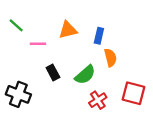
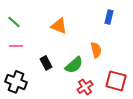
orange triangle: (68, 30) -> (59, 26), turned 36
blue rectangle: (99, 36) -> (109, 17), moved
pink line: (38, 44) -> (16, 46), moved

